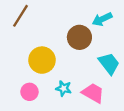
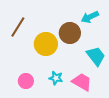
brown line: (20, 16) -> (18, 27), moved
yellow circle: (42, 60) -> (46, 44), moved

